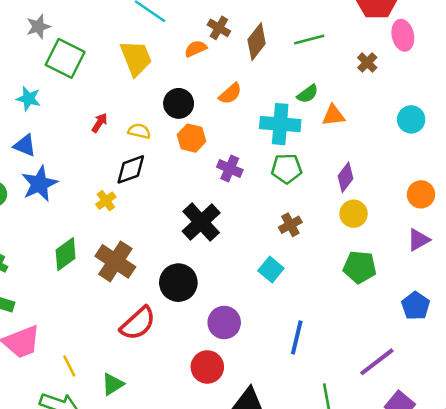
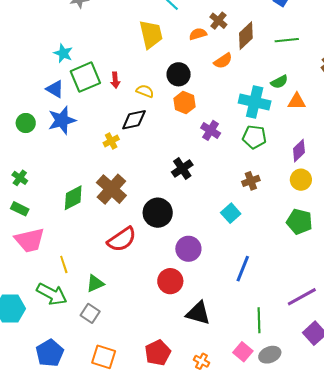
green square: (65, 58) -> (85, 77), moved, turned 32
orange semicircle: (230, 94) -> (223, 61), moved
red arrow: (100, 123) -> (115, 80), turned 133
black cross: (201, 222) -> (182, 168), size x0.7
green diamond: (66, 254) -> (73, 198), moved

